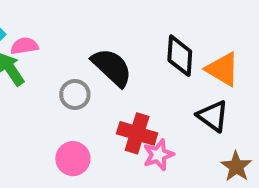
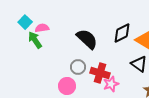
black diamond: (180, 56) -> (122, 33), turned 60
gray circle: (75, 95) -> (78, 67), moved

